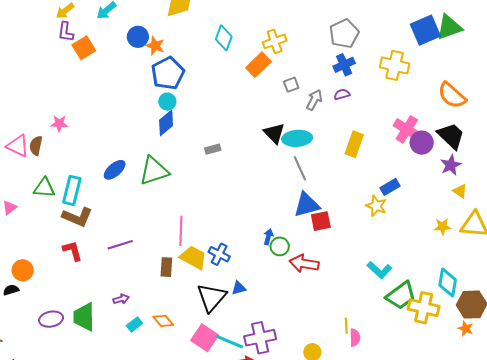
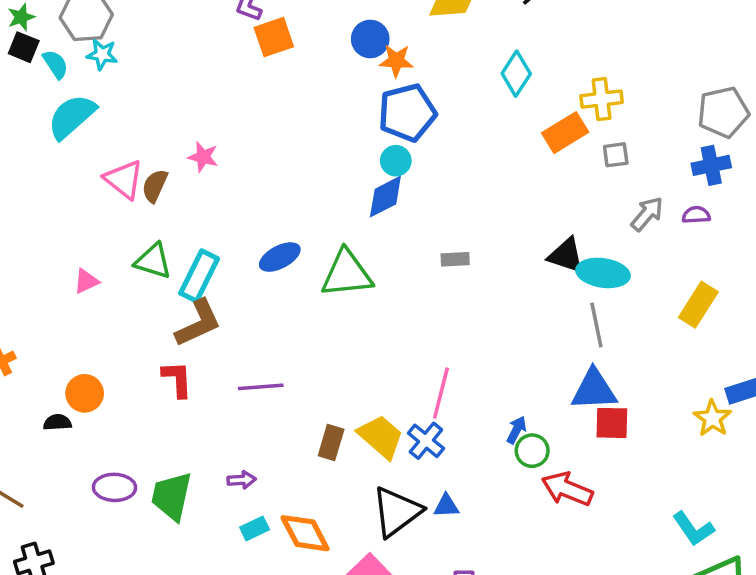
orange star: (155, 46) -> (396, 61), turned -30
gray square: (291, 85) -> (616, 155), moved
black triangle: (274, 133) -> (566, 255), turned -40
brown L-shape: (77, 217) -> (198, 323), turned -60
pink line: (181, 231) -> (441, 393), moved
orange diamond: (163, 321) -> (305, 533), size x1.4

